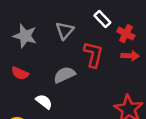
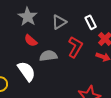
red semicircle: (20, 73) -> (31, 41), moved
white semicircle: (44, 102) -> (26, 71), size x1.5

